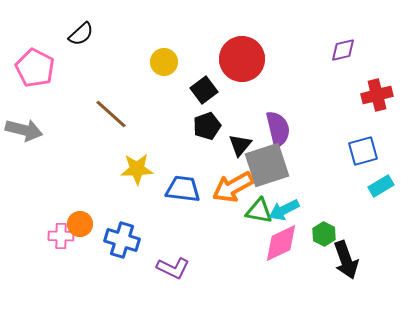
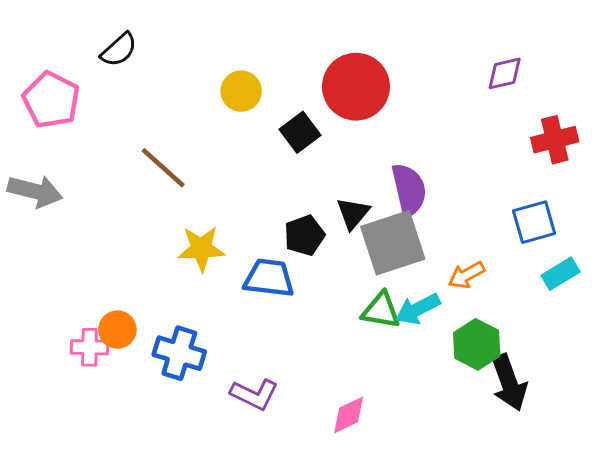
black pentagon: (207, 126) -> (304, 235), moved
orange arrow: (233, 187) -> (466, 275), moved, size x0.6
green hexagon: (324, 234) -> (477, 344), size x1.4
pink diamond: (281, 243) -> (349, 415), moved, size x0.7

